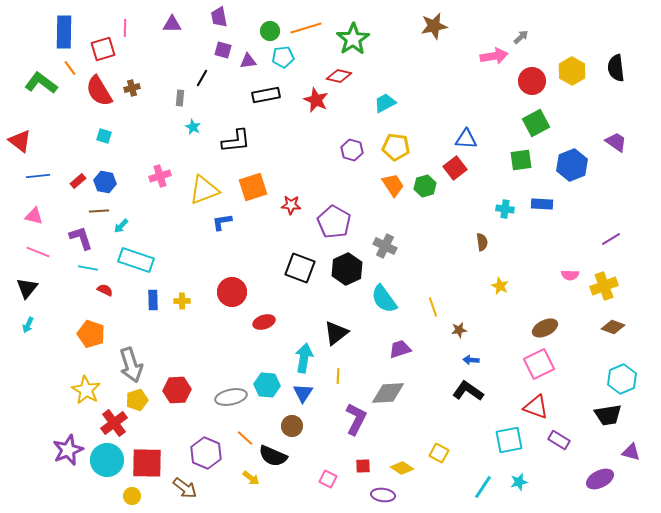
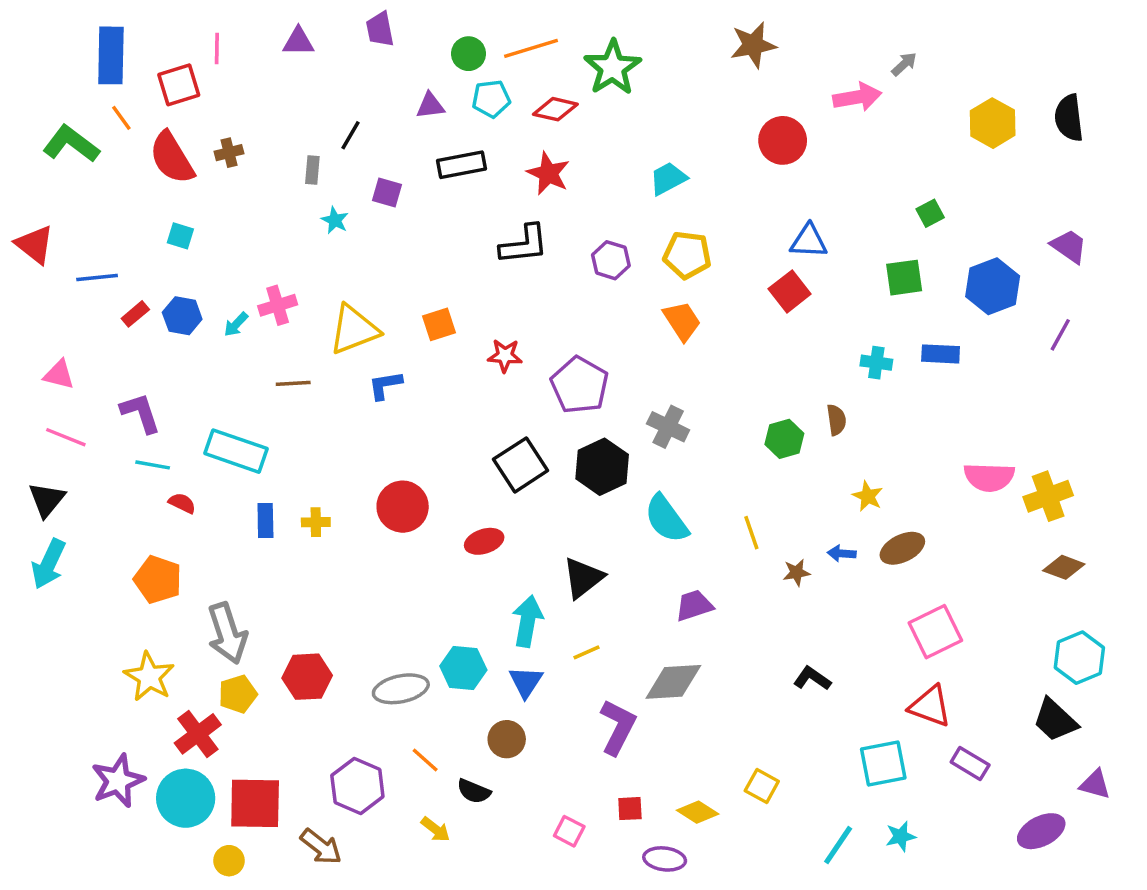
purple square: (223, 50) -> (387, 192), moved
red diamond: (339, 76) -> (555, 109), moved
red circle: (532, 81) -> (783, 140), moved
green square: (536, 123) -> (930, 213), size x0.6
black L-shape: (236, 141) -> (524, 245), moved
blue line: (38, 176) -> (97, 278), moved
green hexagon: (425, 186) -> (784, 439), moved
orange square: (253, 187) -> (439, 324), size x0.7
brown line: (99, 211) -> (293, 383), moved
cyan arrow: (121, 226) -> (236, 324), moved
purple line: (611, 239) -> (1060, 335), moved, turned -30
black square: (300, 268) -> (521, 465), turned 36
pink semicircle: (570, 275) -> (989, 477), size x1.6
red ellipse: (264, 322) -> (484, 541), moved
cyan arrow: (28, 325) -> (49, 564), size x1.8
brown ellipse: (545, 328) -> (902, 548), moved
blue arrow: (471, 360) -> (842, 553), moved
yellow line: (338, 376) -> (587, 652), turned 63
black L-shape: (468, 391) -> (812, 678), size x0.7
black trapezoid: (608, 415) -> (1055, 720), turned 52
black semicircle: (273, 456) -> (474, 791), size x0.7

